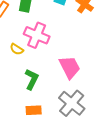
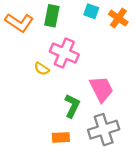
green L-shape: (32, 79) -> (72, 106), moved
gray cross: (72, 103) -> (104, 130), turned 32

